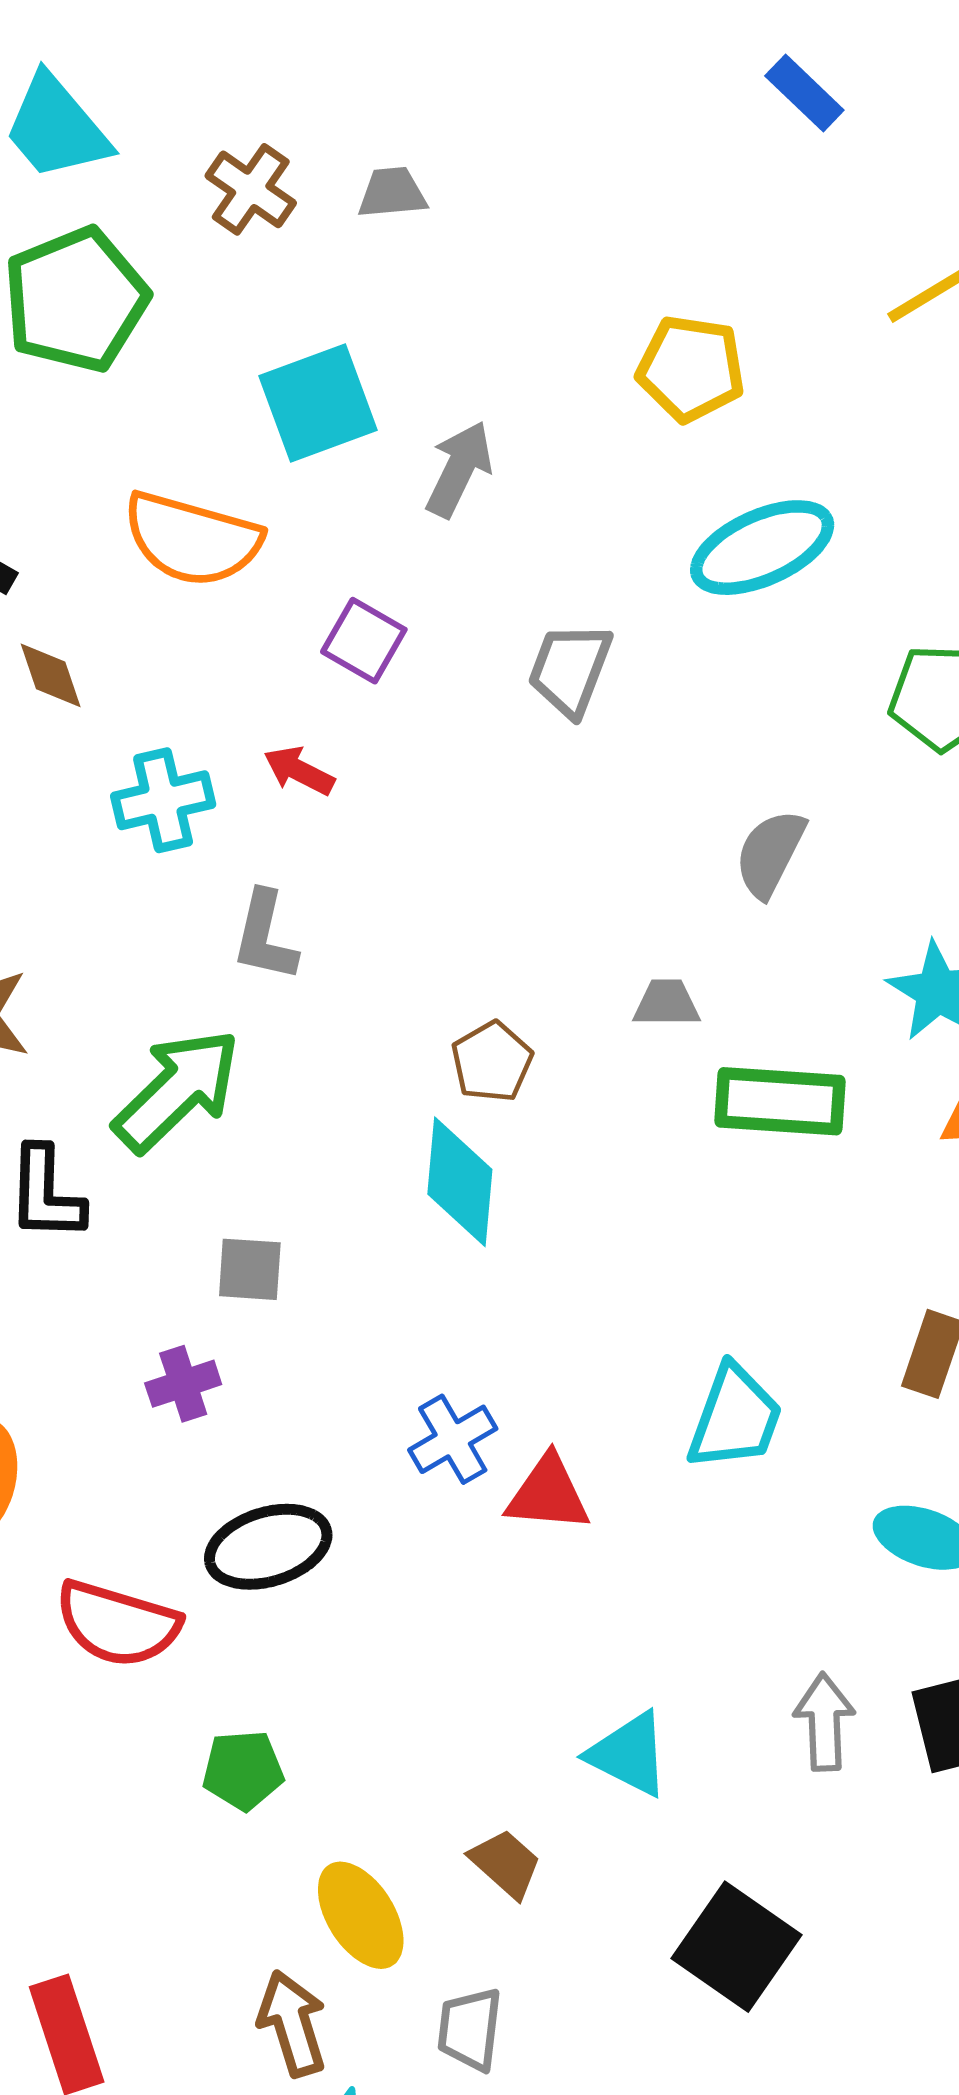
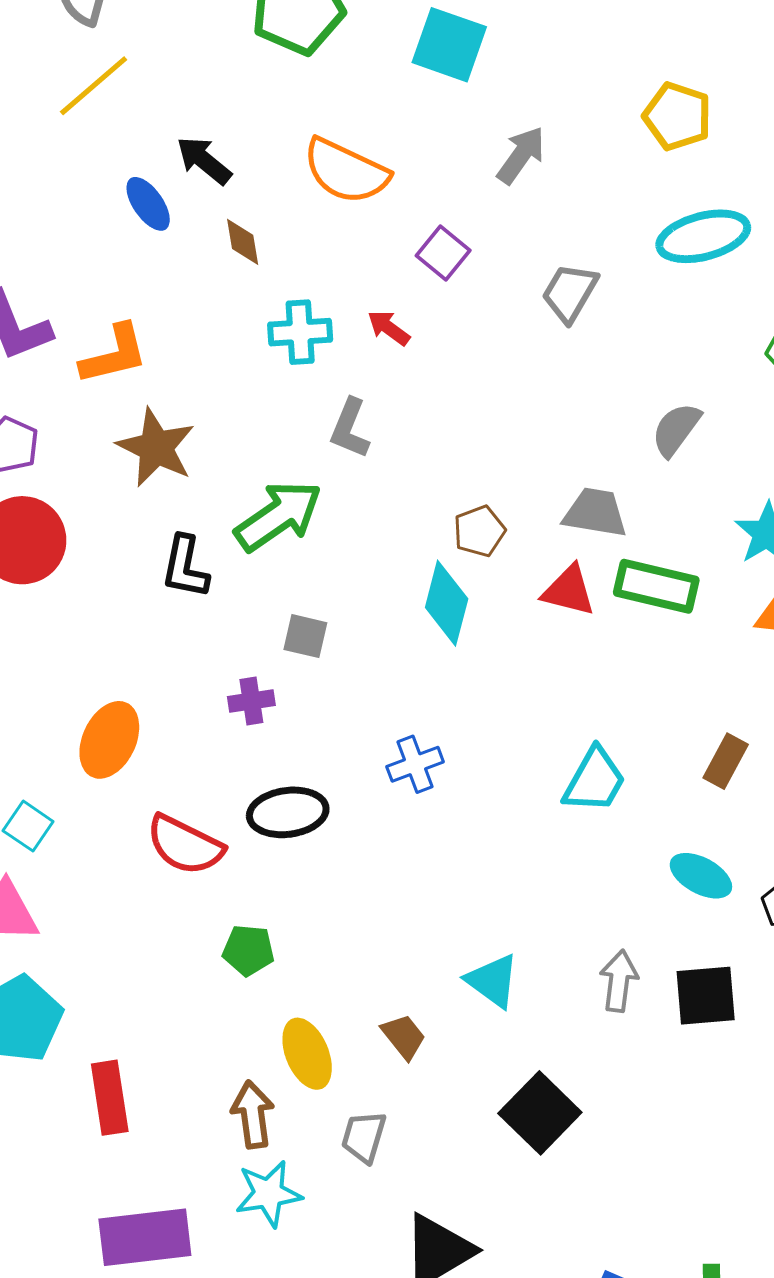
cyan square: (318, 403) -> (449, 45), moved, turned 30
gray trapezoid: (666, 1003) -> (595, 513), size x1.5
red triangle: (548, 1494) -> (569, 591), moved

